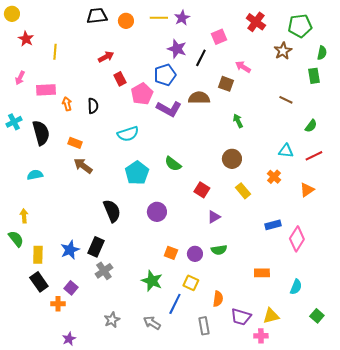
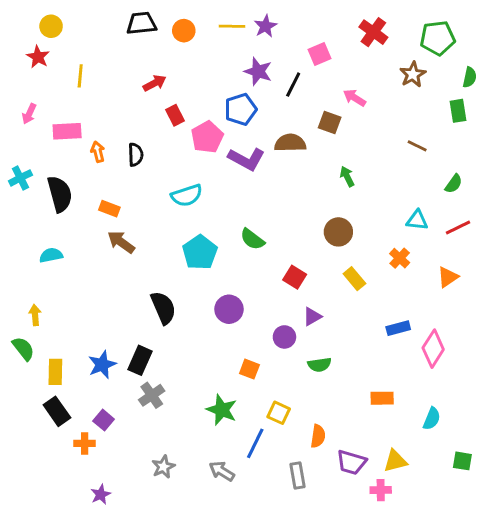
yellow circle: (12, 14) -> (51, 26), moved
purple circle: (195, 254) -> (284, 337), moved
green square: (317, 316) -> (462, 461), turned -32

